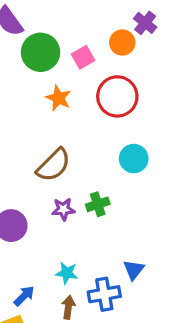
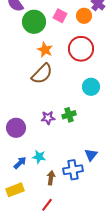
pink square: (83, 57) -> (60, 16), moved, turned -32
brown semicircle: (54, 165) -> (42, 74), moved
cyan star: (67, 273) -> (39, 157), moved
blue arrow: (24, 296) -> (20, 163), moved

